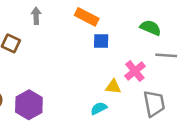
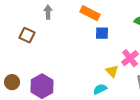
yellow triangle: (113, 87) -> (112, 71), turned 40

